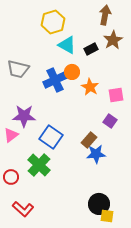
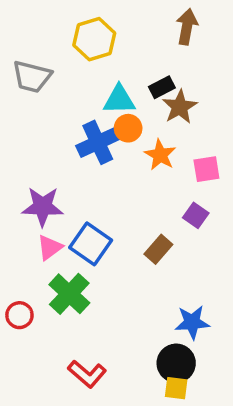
brown star: (113, 40) -> (180, 107), moved
cyan triangle: (67, 45) -> (119, 100), moved, turned -30
gray trapezoid: (18, 69) -> (32, 77), moved
pink triangle: (11, 135) -> (50, 247), moved
blue star: (96, 154) -> (192, 322), moved
red L-shape: (23, 209) -> (87, 374), moved
yellow square: (107, 216) -> (176, 388), moved

